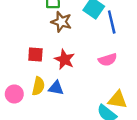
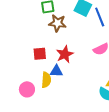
red star: (65, 59) -> (65, 54), turned 30
blue triangle: (56, 88) -> (56, 71), moved

